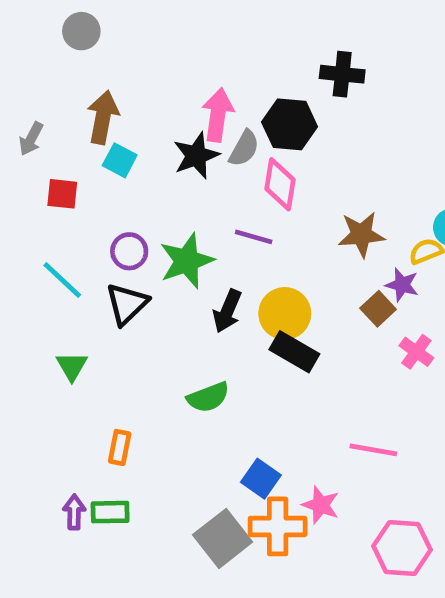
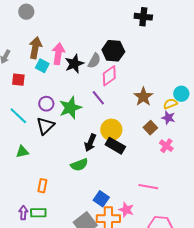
black cross: (342, 74) -> (143, 17), moved
pink arrow: (218, 115) -> (58, 54), moved
pink diamond: (280, 184) -> (109, 76), turned 45
brown star: (361, 235) -> (143, 97), turned -30
purple line: (254, 237) -> (98, 98), turned 35
purple star: (402, 285) -> (168, 118), moved
black arrow: (227, 311) -> (90, 143), moved
green triangle: (72, 366) -> (22, 152), turned 48

